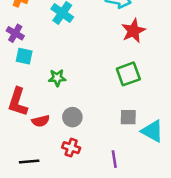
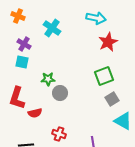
purple cross: (15, 33) -> (24, 44), moved
gray circle: (72, 117) -> (60, 93), moved
gray square: (128, 117) -> (112, 99), moved, turned -32

